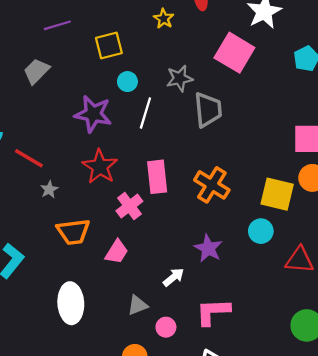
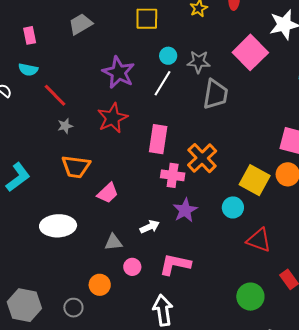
cyan circle: (127, 82) -> (168, 56), moved
pink cross: (129, 206) -> (173, 175), moved, turned 30
white ellipse: (71, 303) -> (58, 226), turned 76

